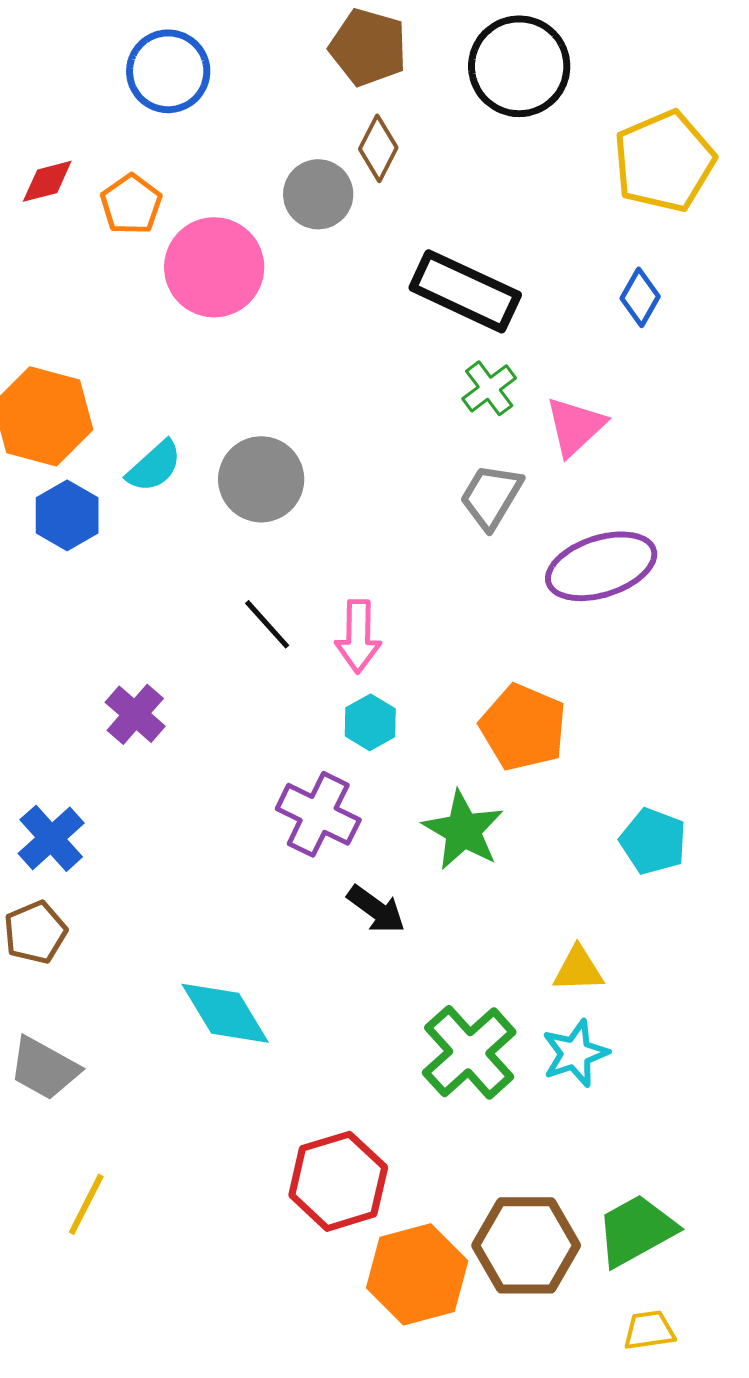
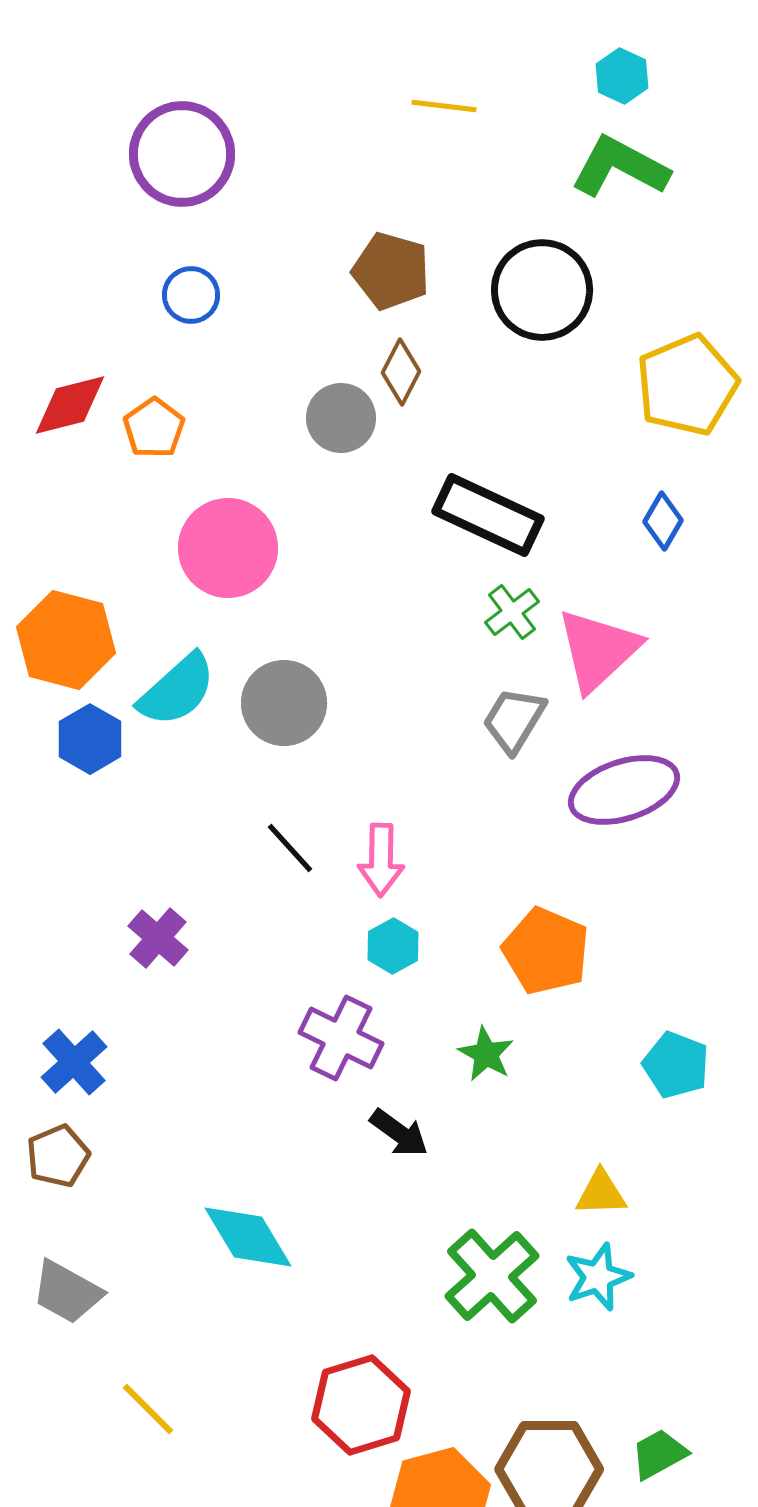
blue circle: (168, 71) -> (191, 295), size x0.7
red diamond: (47, 181) -> (70, 405), size x1.4
pink circle: (214, 267) -> (228, 548), moved
pink triangle: (575, 426) -> (598, 650), size x1.4
cyan semicircle: (154, 466) -> (177, 690), size x1.4
green star: (463, 830) -> (486, 1054), size x0.7
yellow line: (86, 1204) -> (148, 1409), moved, turned -72
green trapezoid: (636, 1230) -> (659, 1454), size x0.7

